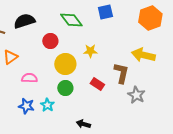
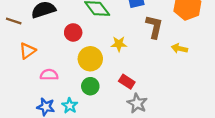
yellow arrow: (143, 55) -> (179, 48), size x0.6
brown L-shape: (121, 73) -> (154, 27), moved
gray star: (136, 95) -> (137, 103), moved

